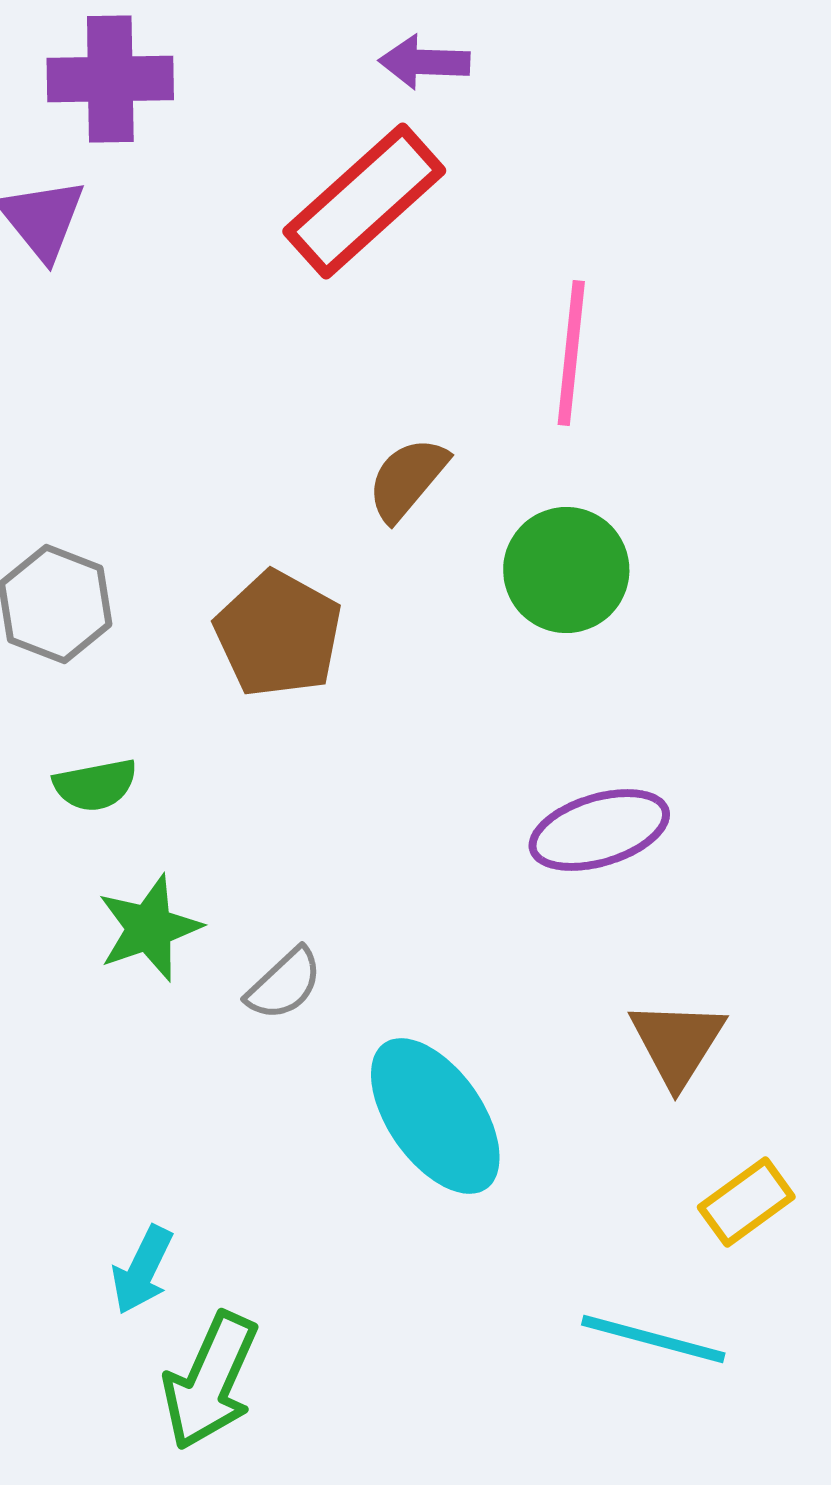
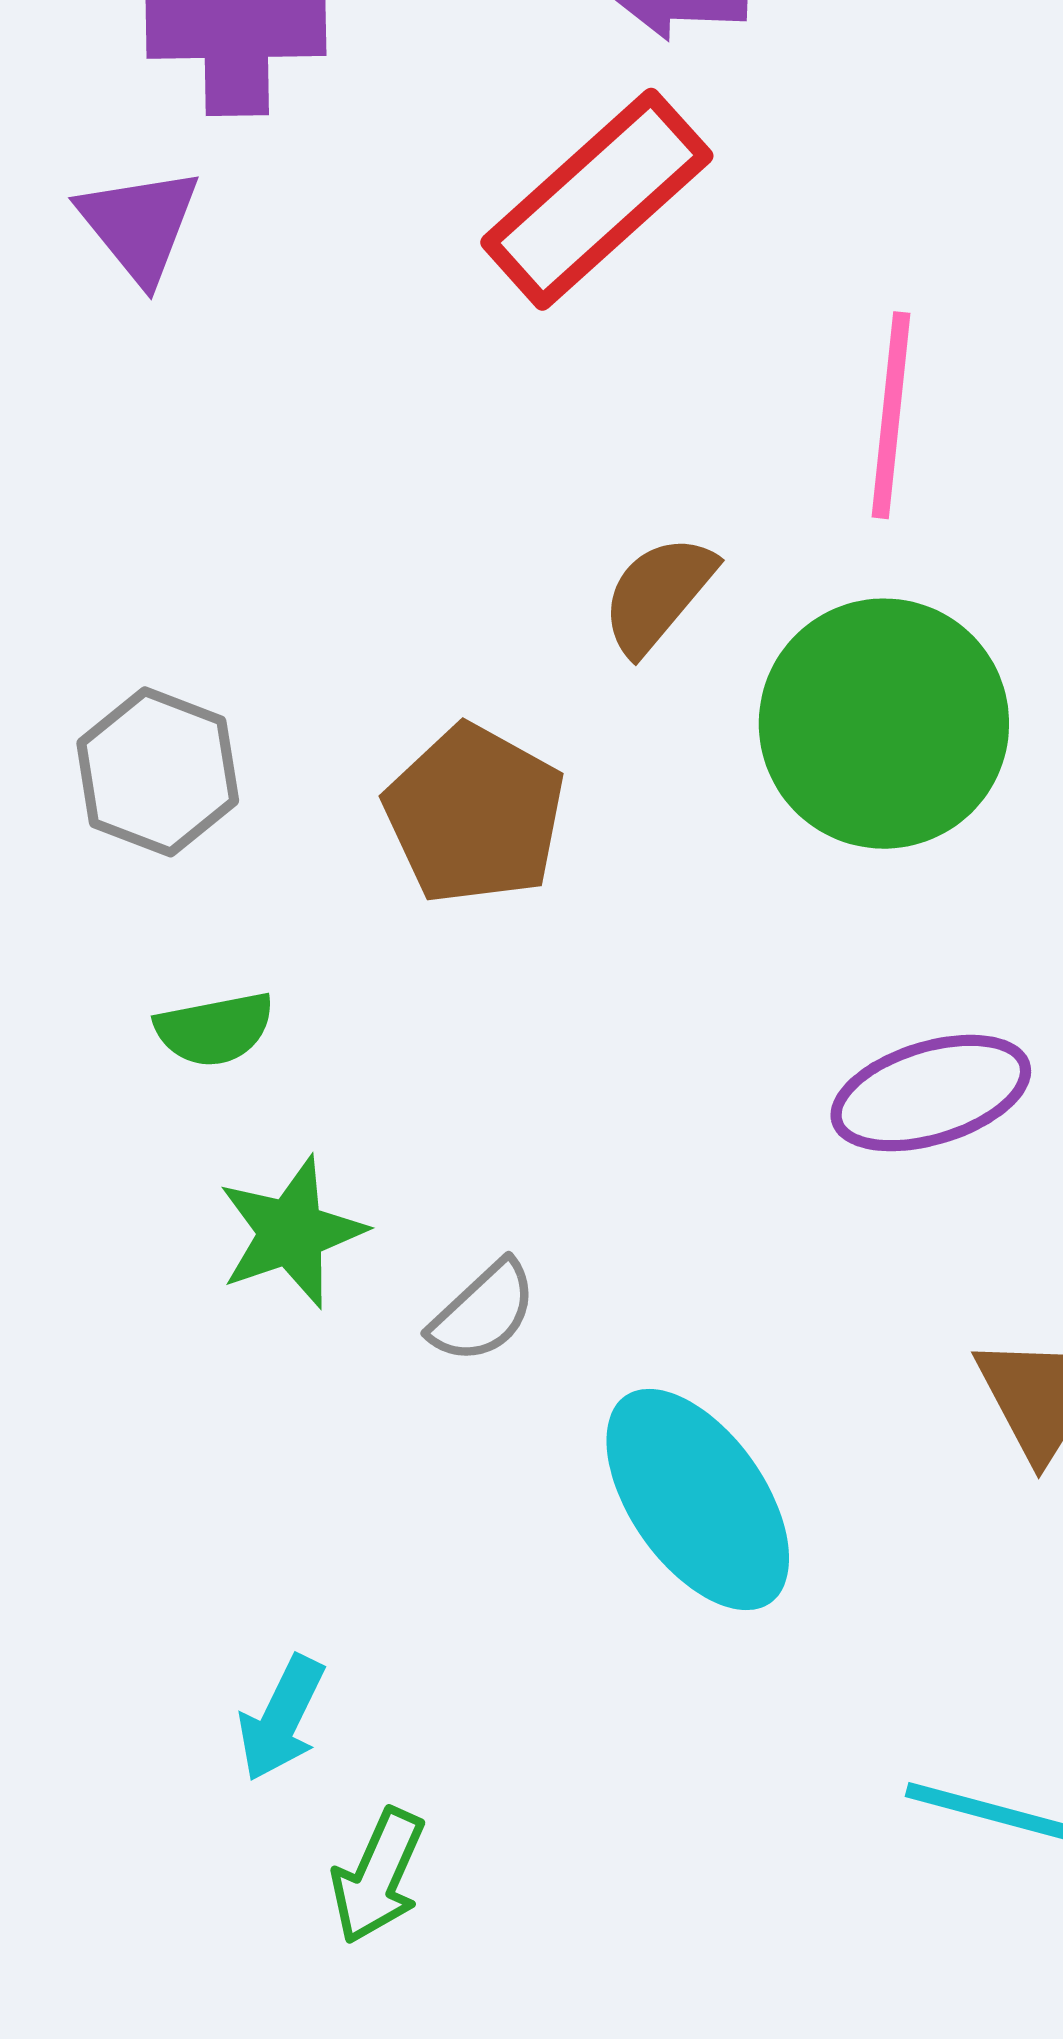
green circle: (566, 570) -> (884, 724), size x1.4
green arrow: (210, 1381) -> (378, 1876), size x0.7

